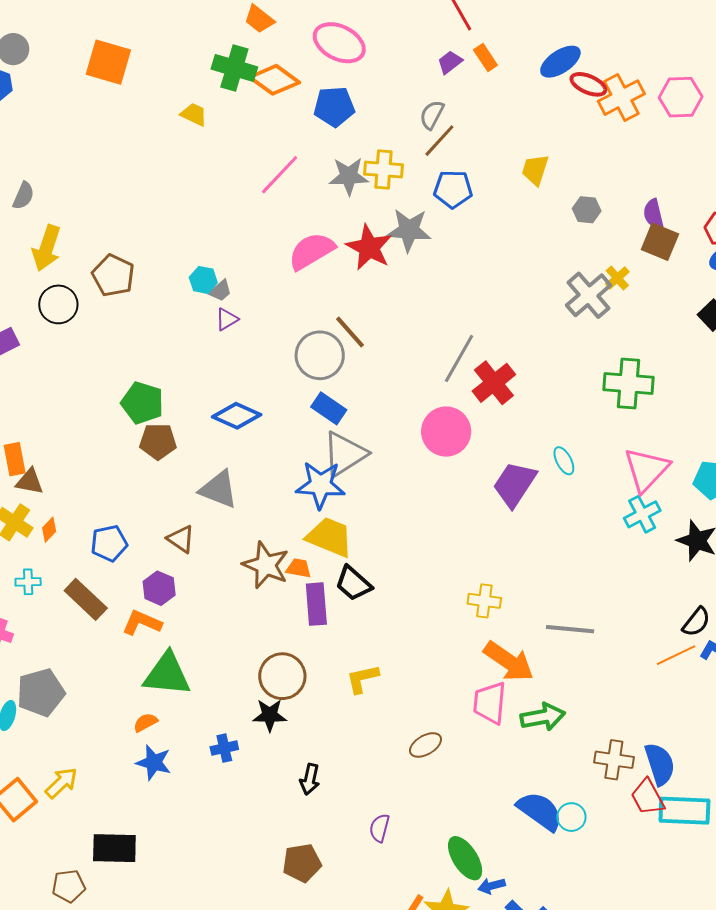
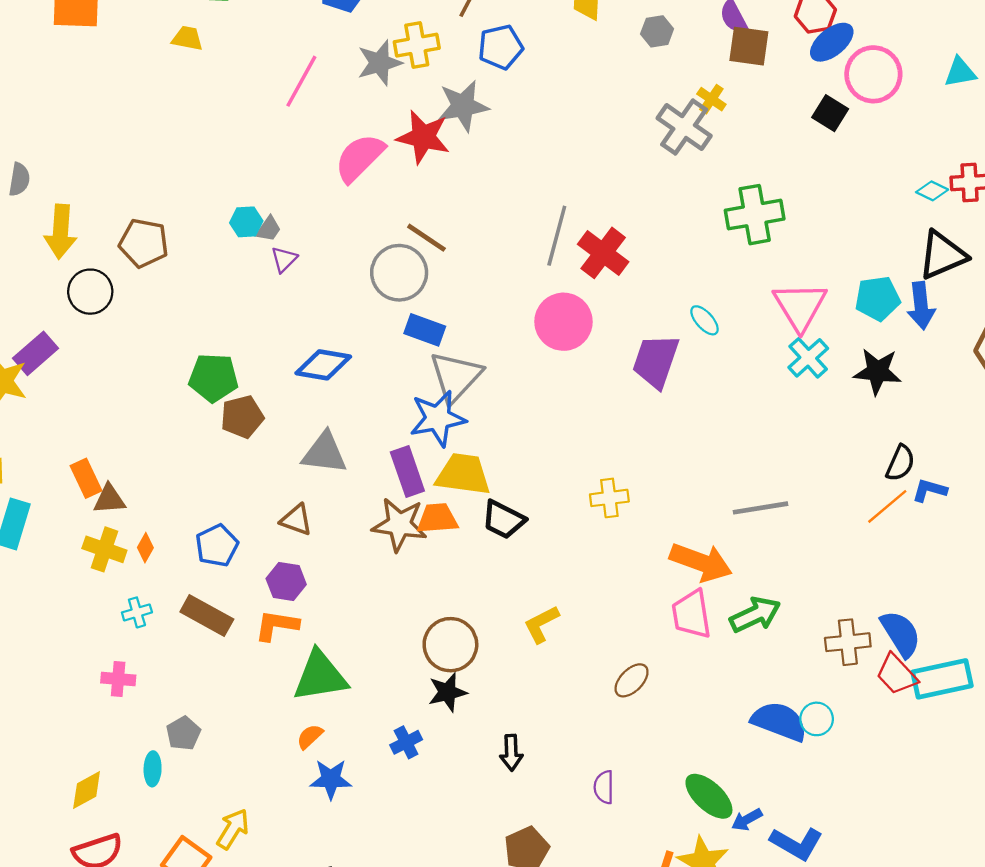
orange trapezoid: (299, 568) -> (437, 518), size x1.4
yellow cross: (484, 601) -> (609, 498), moved
purple rectangle: (316, 604) -> (407, 471), moved
gray pentagon: (41, 693) -> (183, 733), size x0.6

